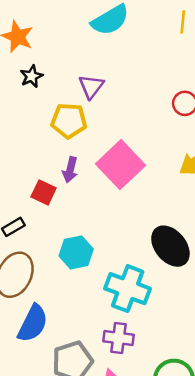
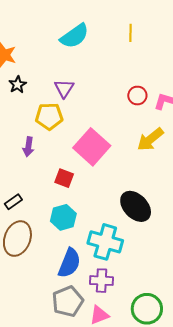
purple arrow: (70, 170) -> (28, 147), moved
red square: (44, 192) -> (64, 178), moved
blue semicircle: (33, 323) -> (69, 263), moved

